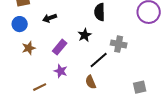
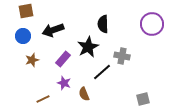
black arrow: (50, 18) -> (53, 30), size x1.5
black star: (85, 35) -> (88, 47), size x1.5
brown semicircle: (91, 82) -> (84, 94), moved

